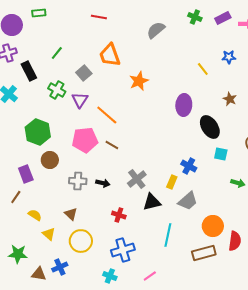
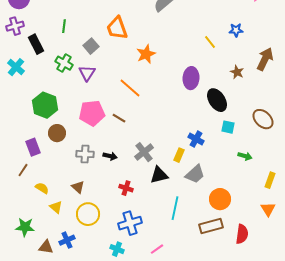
green line: (57, 53) -> (64, 26), turned -32
orange line: (107, 115) -> (130, 88), moved
red semicircle: (235, 241) -> (242, 234), moved

